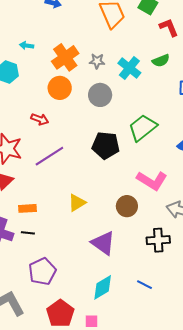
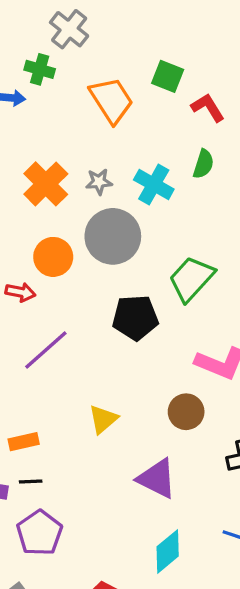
green semicircle: (161, 61) -> (203, 164), turned -42
orange circle: (60, 88) -> (53, 257), moved
gray circle: (100, 95) -> (113, 236), size x1.4
purple pentagon: (42, 271) -> (39, 533), moved

